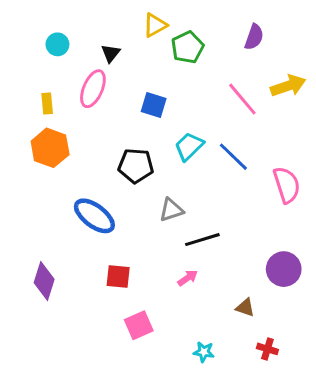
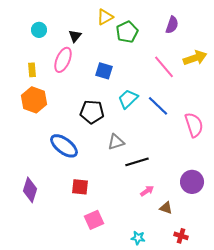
pink arrow: (188, 278) -> (147, 191), moved

